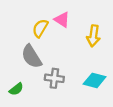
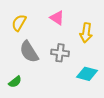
yellow semicircle: (40, 28) -> (19, 23), moved
gray cross: (54, 78) -> (60, 53), moved

